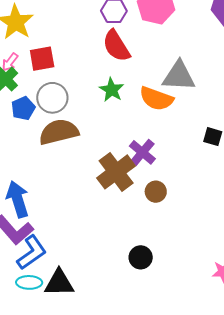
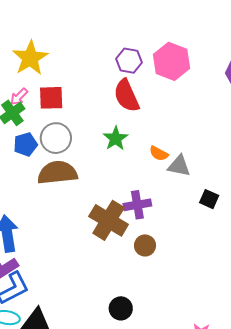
gray triangle: (179, 76) -> (179, 166), moved, size x0.7
orange semicircle: (156, 99) -> (159, 153), size x0.6
purple cross: (142, 152) -> (137, 205), turned 32
brown cross: (116, 172) -> (109, 220), turned -30

